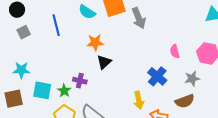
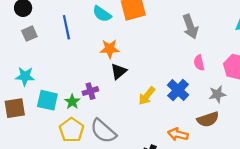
gray arrow: (139, 18) -> (190, 27), moved
purple cross: (80, 81) -> (90, 91), turned -32
yellow arrow: (139, 100) -> (147, 96), moved, turned 48

